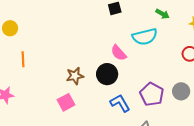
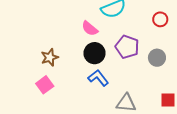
black circle: (107, 74) -> (95, 53), moved
purple pentagon: (152, 94) -> (127, 47), moved

